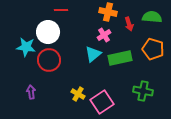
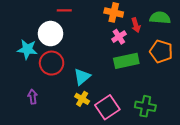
pink cross: (104, 35) -> (119, 37), moved
cyan triangle: (93, 54) -> (82, 77), moved
green cross: (143, 91) -> (145, 106), moved

